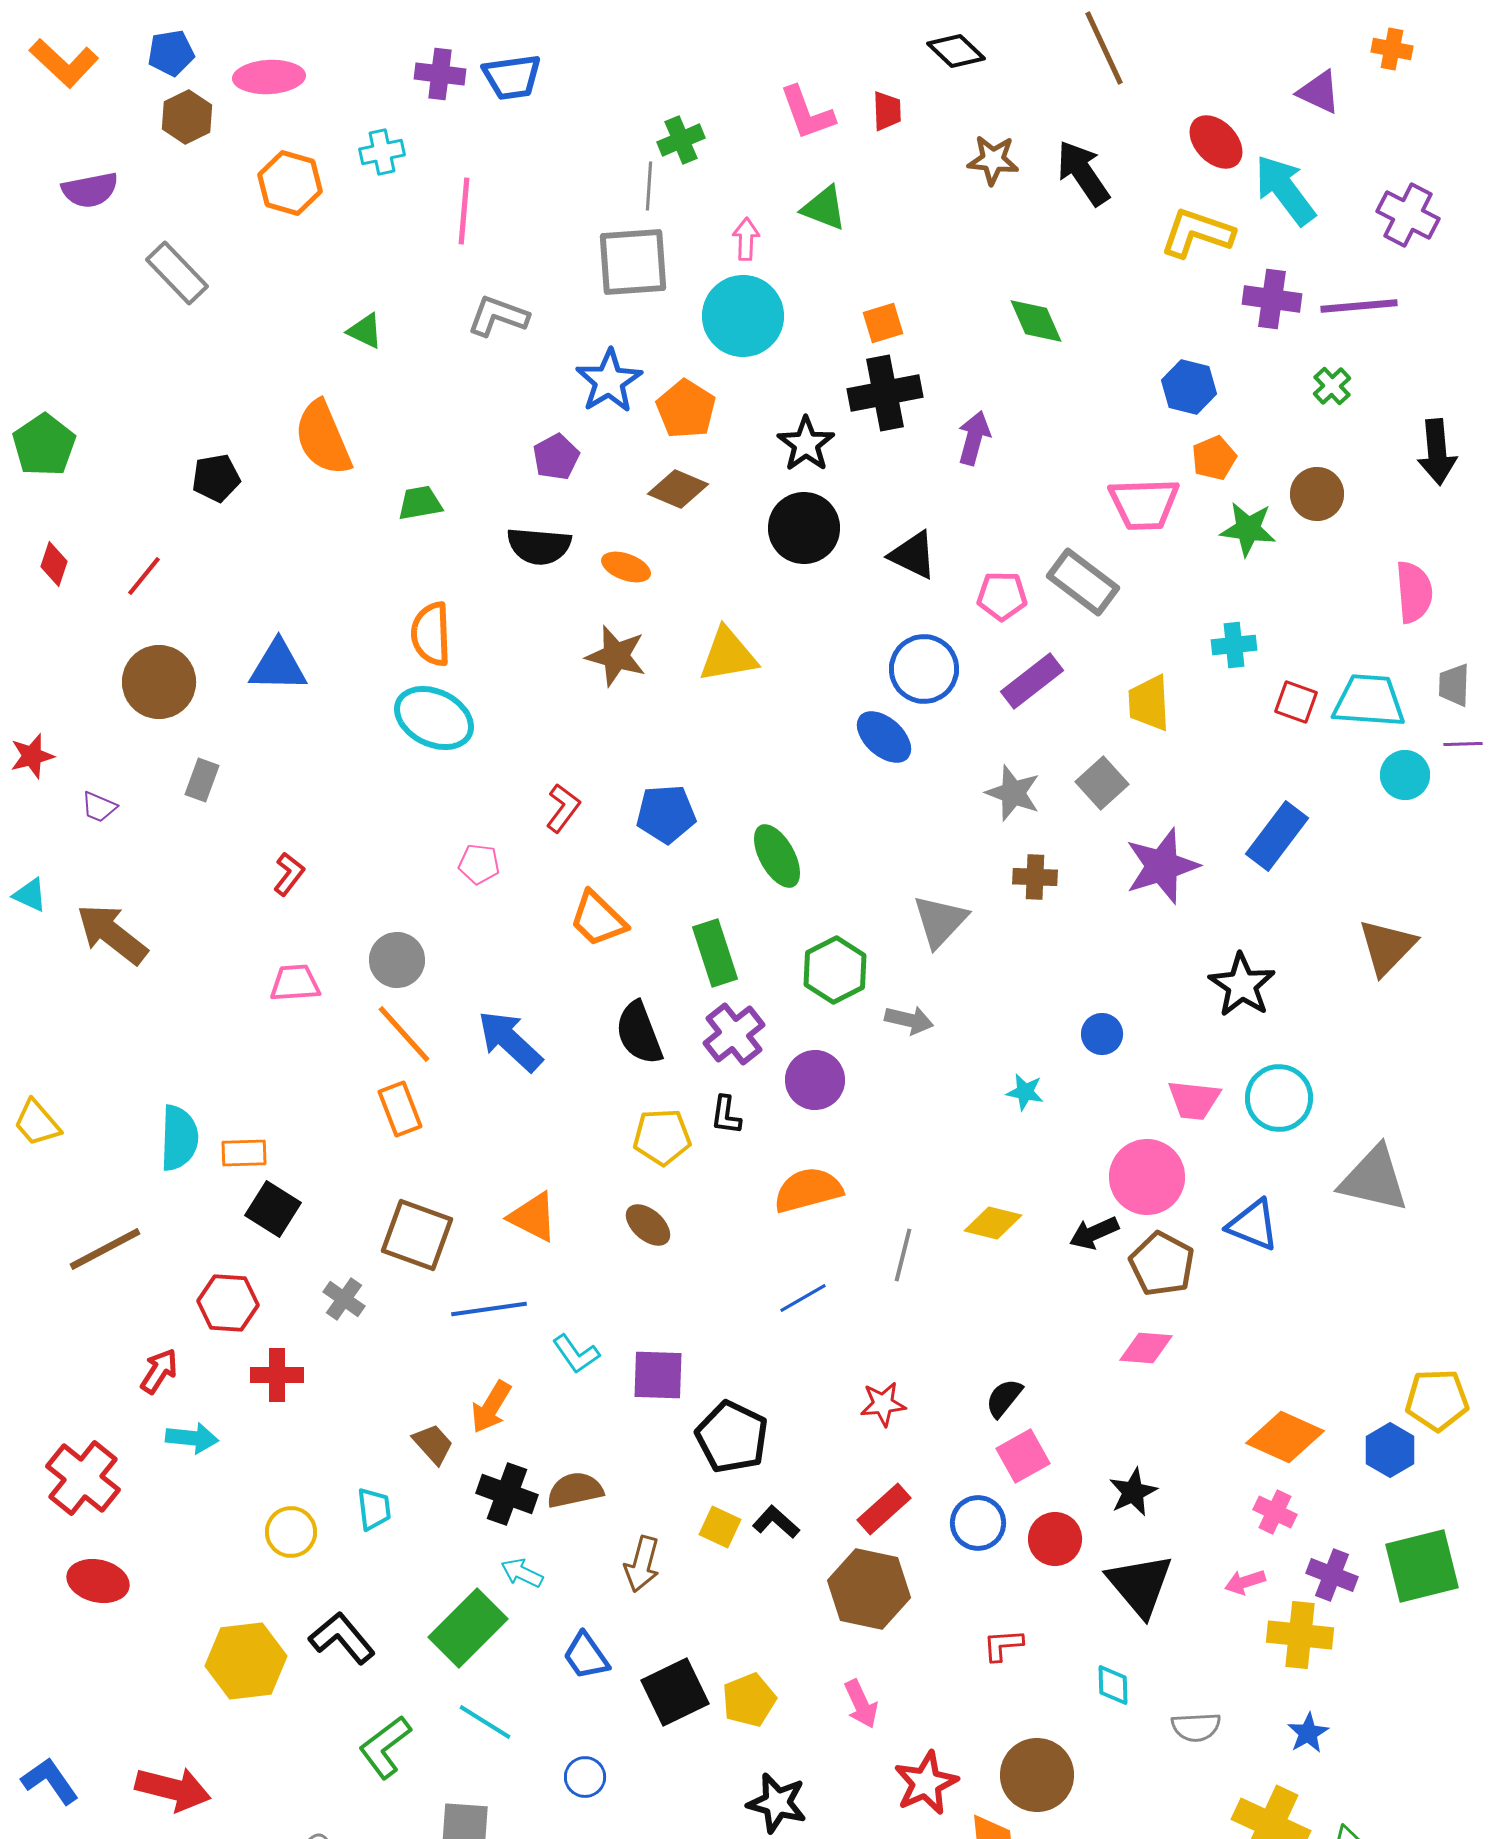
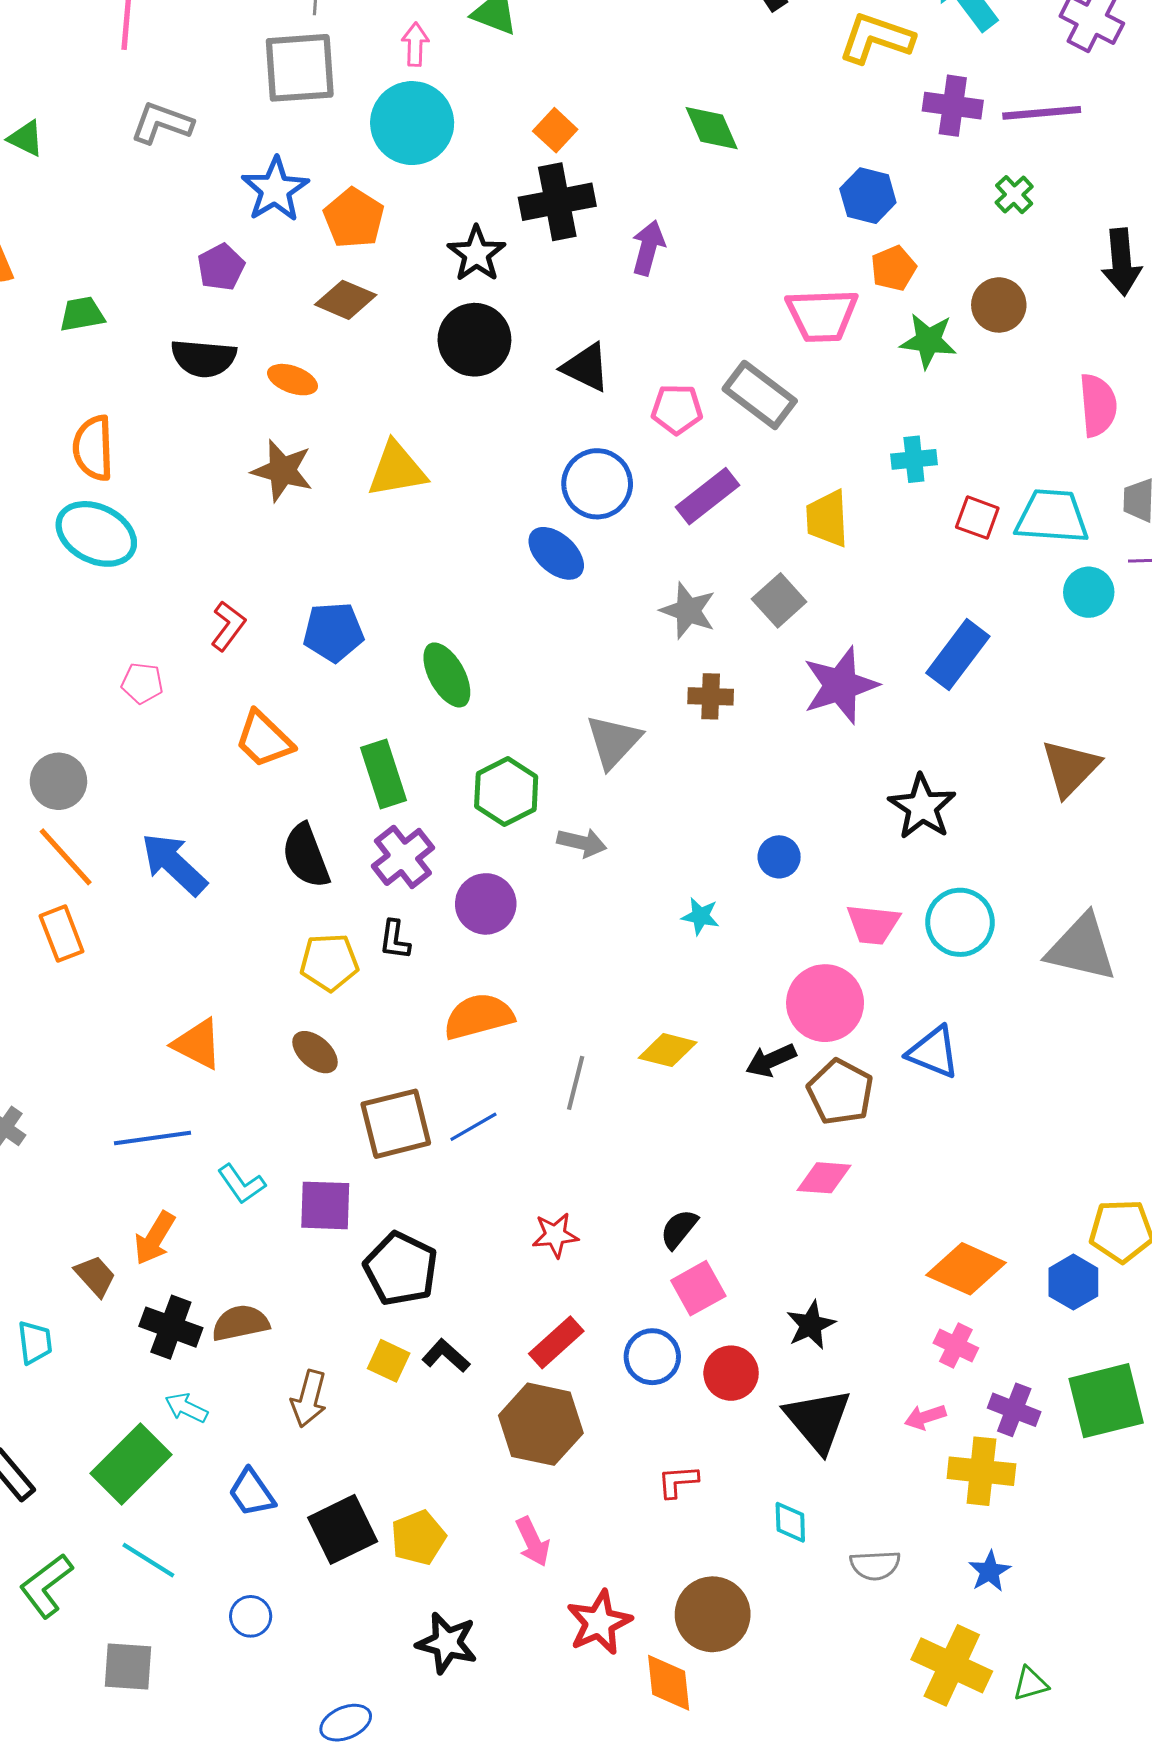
orange square: (883, 323) -> (555, 130), turned -30
gray triangle: (1374, 1179) -> (1082, 948), moved
brown square: (417, 1235) -> (396, 1124), moved, turned -34

